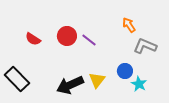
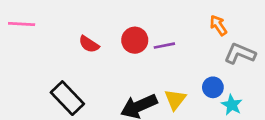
purple line: (89, 40) -> (164, 46), turned -49

